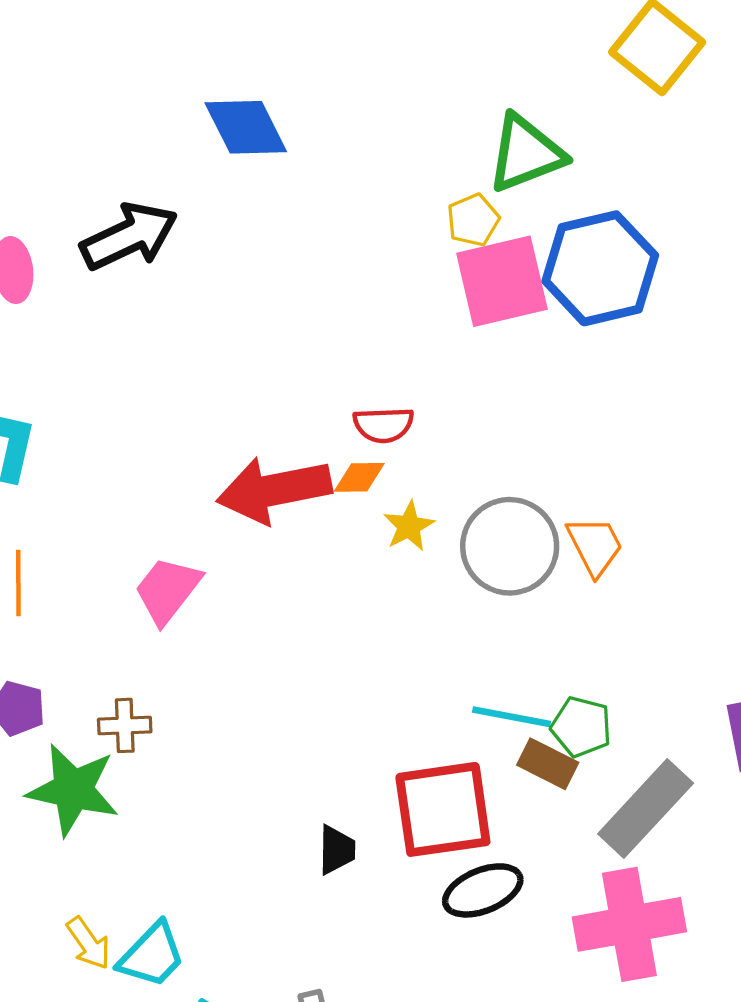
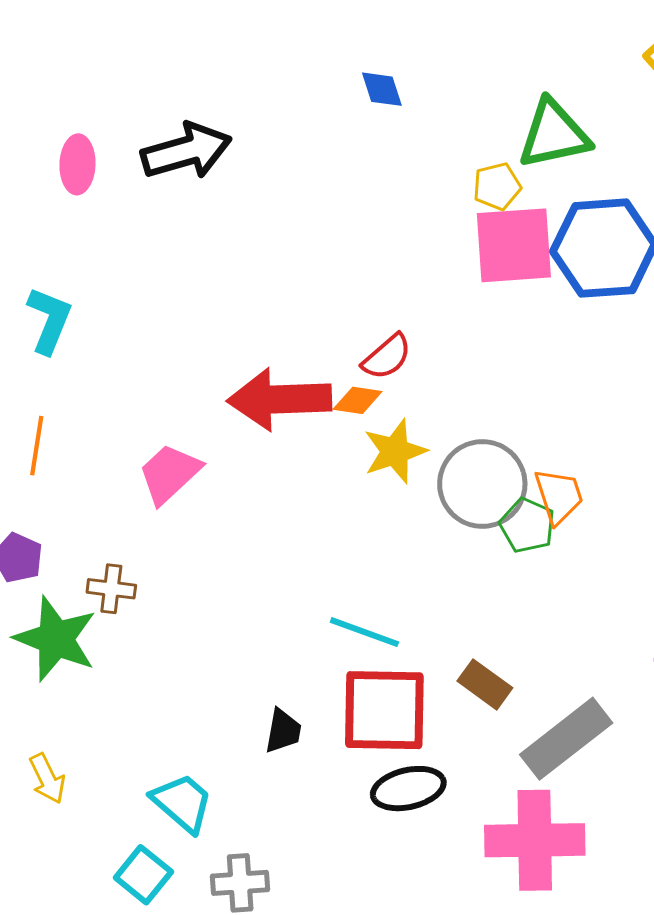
blue diamond: (246, 127) -> (382, 89), moved, size x0.6
red semicircle: (383, 425) -> (387, 357), turned -48
yellow star: (409, 526) -> (395, 451), size x1.4
cyan line: (512, 717) -> (364, 632), moved
green pentagon: (581, 727) -> (527, 525), moved
cyan trapezoid: (152, 955) -> (182, 803), moved, turned -102

